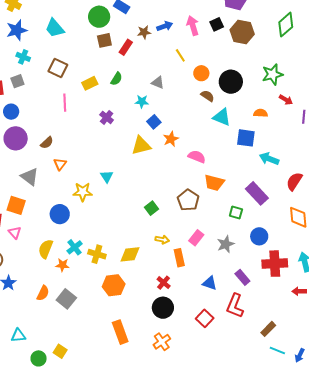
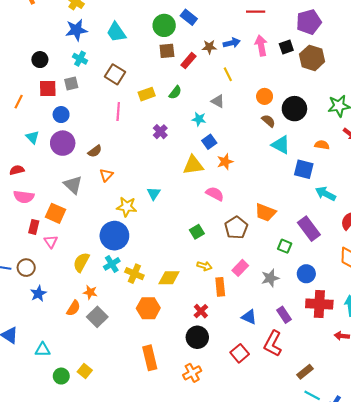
yellow line: (180, 55) -> (228, 74), moved
pink semicircle: (197, 157) -> (215, 194), moved
blue circle: (60, 214) -> (114, 236), moved, size x1.4
orange star: (62, 265) -> (90, 292), moved

